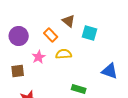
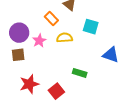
cyan square: (90, 33) -> (91, 27), moved
purple circle: (19, 36) -> (19, 33), moved

